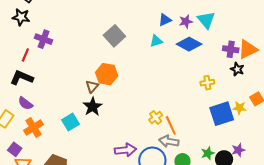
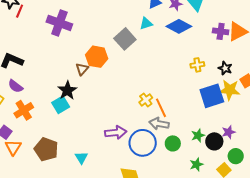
gray square: (114, 36) -> (125, 39), moved
purple cross: (44, 39) -> (59, 23), moved, size x1.4
red line: (25, 55) -> (20, 11), moved
black star: (237, 69) -> (225, 68), moved
black star: (93, 107) -> (67, 90), moved
yellow star: (240, 108) -> (230, 90), size x1.5

